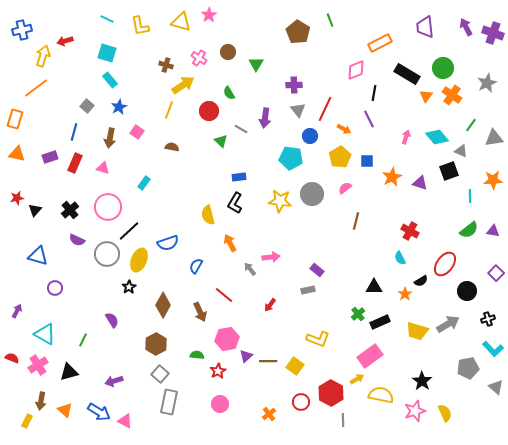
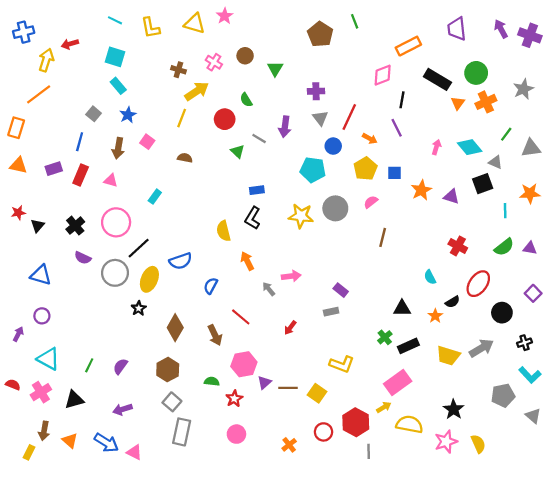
orange cross: (452, 95) -> (486, 102), turned 30
red cross: (410, 231) -> (458, 246), moved
purple circle: (55, 288) -> (42, 316), moved
purple semicircle: (112, 320) -> (120, 366), moved, turned -112

